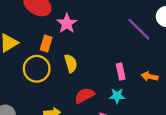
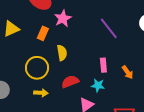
purple line: (139, 29) -> (109, 28), moved
yellow circle: (37, 69) -> (37, 68), moved
orange arrow: (150, 76) -> (128, 72), turned -144

